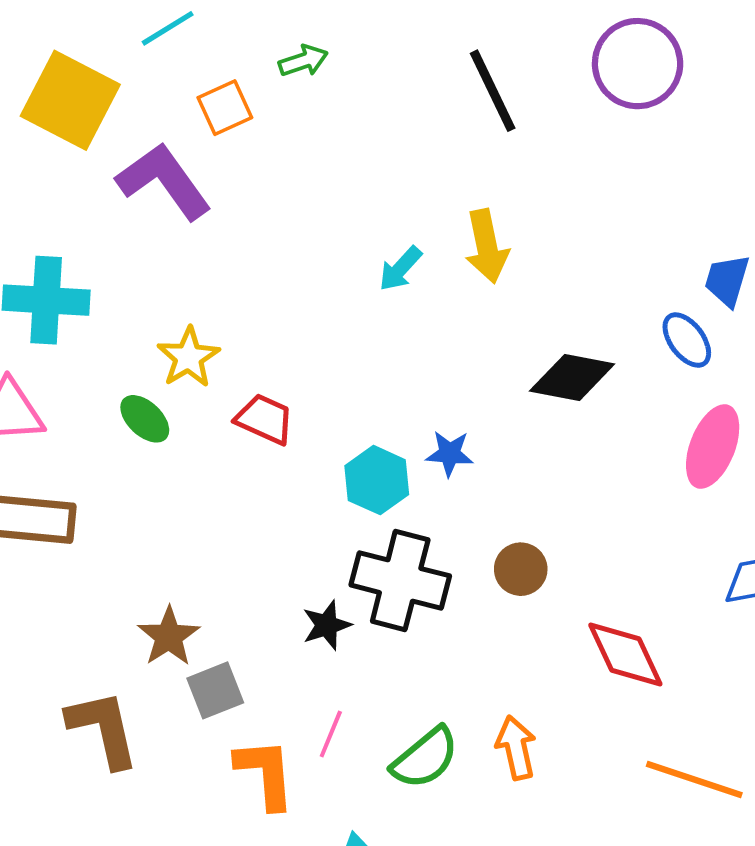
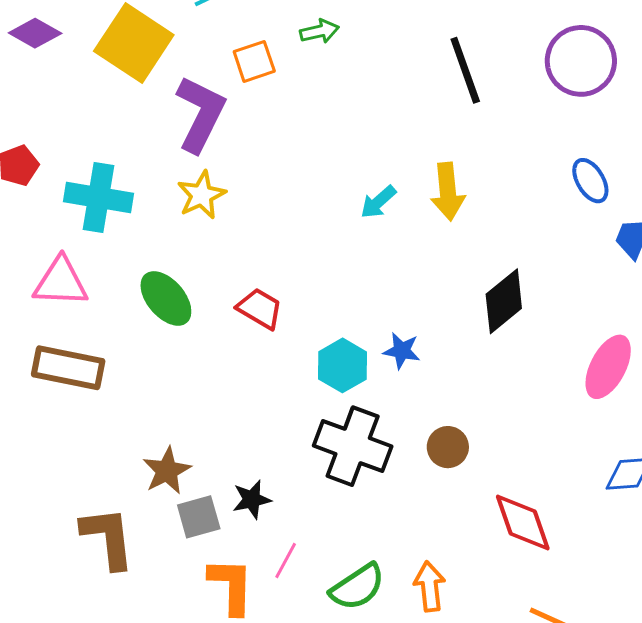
purple L-shape: (164, 181) -> (200, 114), turned 56
blue ellipse: (687, 340) -> (590, 181), moved
yellow star: (188, 357) -> (202, 195), moved
black diamond: (572, 377) -> (504, 301), turned -56
green ellipse: (145, 419) -> (166, 298), size x1.4
black star: (327, 625) -> (252, 499), moved

